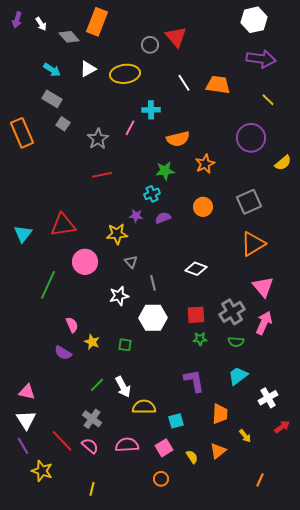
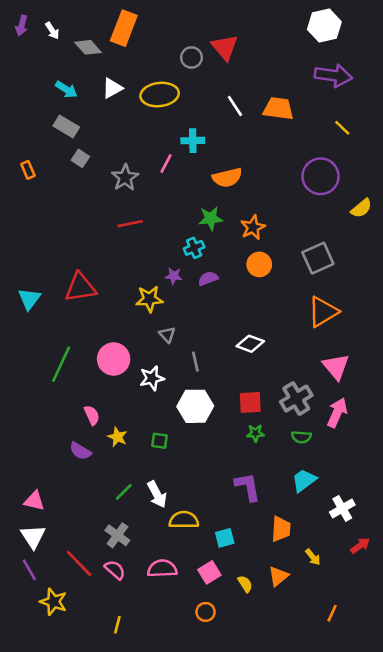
orange rectangle: (22, 133) -> (28, 170), size x0.5
orange star: (205, 164) -> (253, 227), moved
pink circle: (85, 262) -> (114, 359), moved

